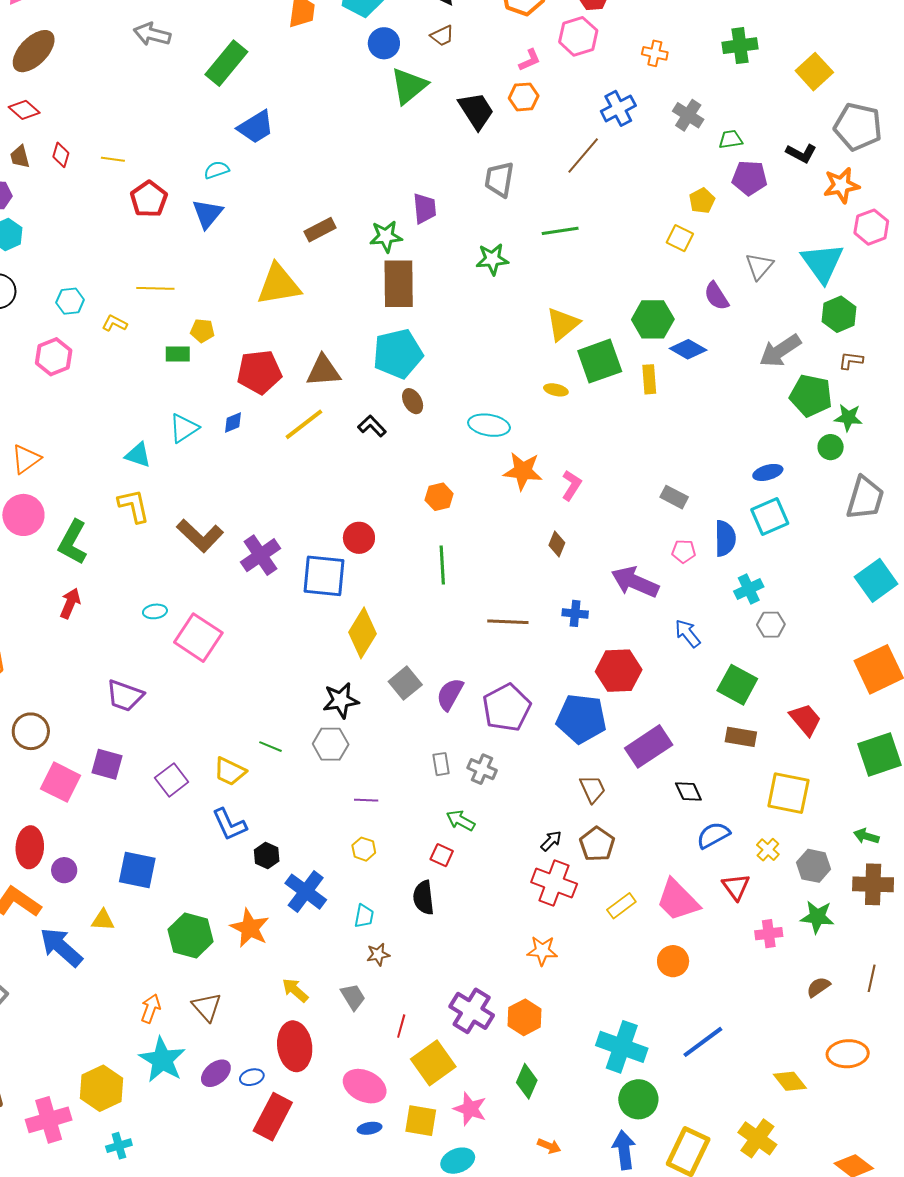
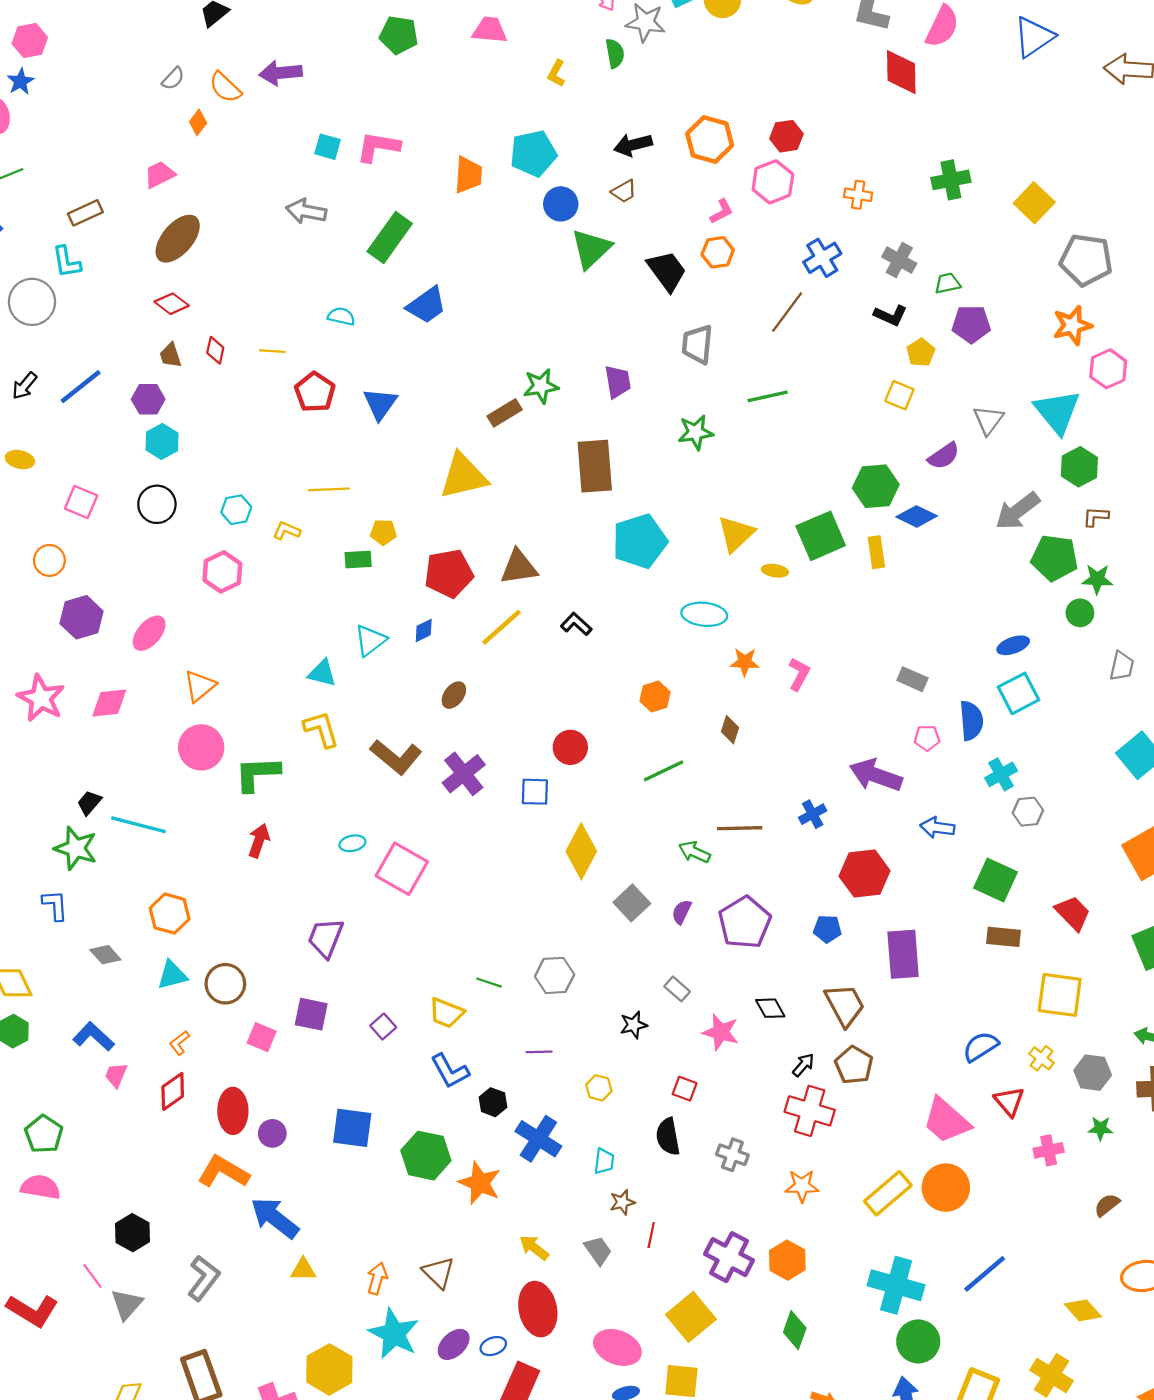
black L-shape: (801, 153) -> (891, 315), moved
cyan semicircle: (217, 170) -> (341, 316), moved, turned 35
green star: (386, 236) -> (541, 386), moved
purple semicircle: (716, 296) -> (944, 456), turned -88
yellow triangle: (563, 324) -> (736, 534), moved
cyan pentagon: (398, 354) -> (640, 541), moved
brown ellipse: (413, 401) -> (454, 695), moved, turned 70
orange star: (523, 471) -> (745, 662), size x0.7
gray trapezoid: (865, 498) -> (1122, 666), size x0.6
green L-shape: (73, 542) -> (257, 774), turned 63
brown diamond: (557, 544) -> (730, 730), moved
green line: (442, 565) -> (664, 771), turned 72
blue square: (324, 576) -> (535, 792), size x0.6
blue cross: (575, 613) -> (813, 814), turned -30
blue arrow: (688, 633) -> (937, 828), turned -40
purple semicircle: (450, 694) -> (682, 912), size x0.7
purple trapezoid: (125, 696) -> (326, 938), turned 96
black star: (341, 700) -> (634, 1025), moved, size x0.7
blue pentagon: (581, 719) -> (827, 929), size x0.5
purple rectangle: (649, 746) -> (903, 954), turned -57
gray rectangle: (441, 764) -> (677, 989), turned -35
gray cross: (482, 769) -> (732, 1155), moved
purple square: (172, 780) -> (383, 1027), size x0.7
pink square: (60, 782) -> (262, 1037), size x0.7
brown trapezoid: (592, 789) -> (845, 1005), size x1.4
black diamond: (688, 791) -> (770, 1008), moved
purple line: (366, 800) -> (539, 1052), moved
green arrow: (461, 821) -> (694, 852), moved
yellow rectangle: (621, 906) -> (888, 1193), moved, size x1.5
green star: (817, 917) -> (1100, 1128), size x0.7
yellow triangle: (103, 920) -> (303, 1269), moved
green hexagon: (191, 936) -> (426, 1156), moved
orange circle: (673, 961) -> (946, 1188), size x1.4
red line: (401, 1026) -> (651, 1235), moved
pink star: (470, 1109) -> (721, 1032), moved

